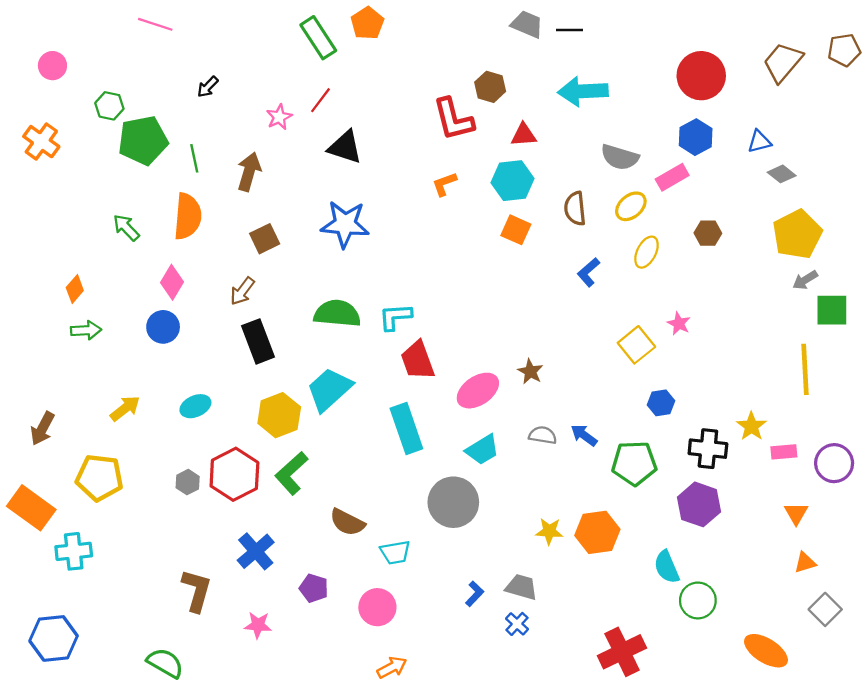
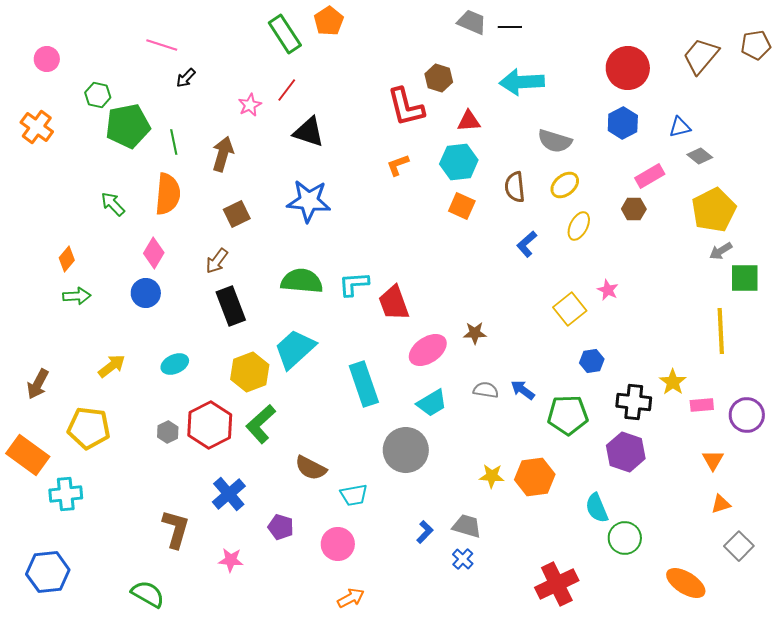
pink line: (155, 24) -> (162, 45), moved
pink rectangle: (672, 177) -> (650, 176), moved
red trapezoid: (418, 360) -> (394, 303), moved
brown star: (530, 372) -> (475, 333), turned -30

